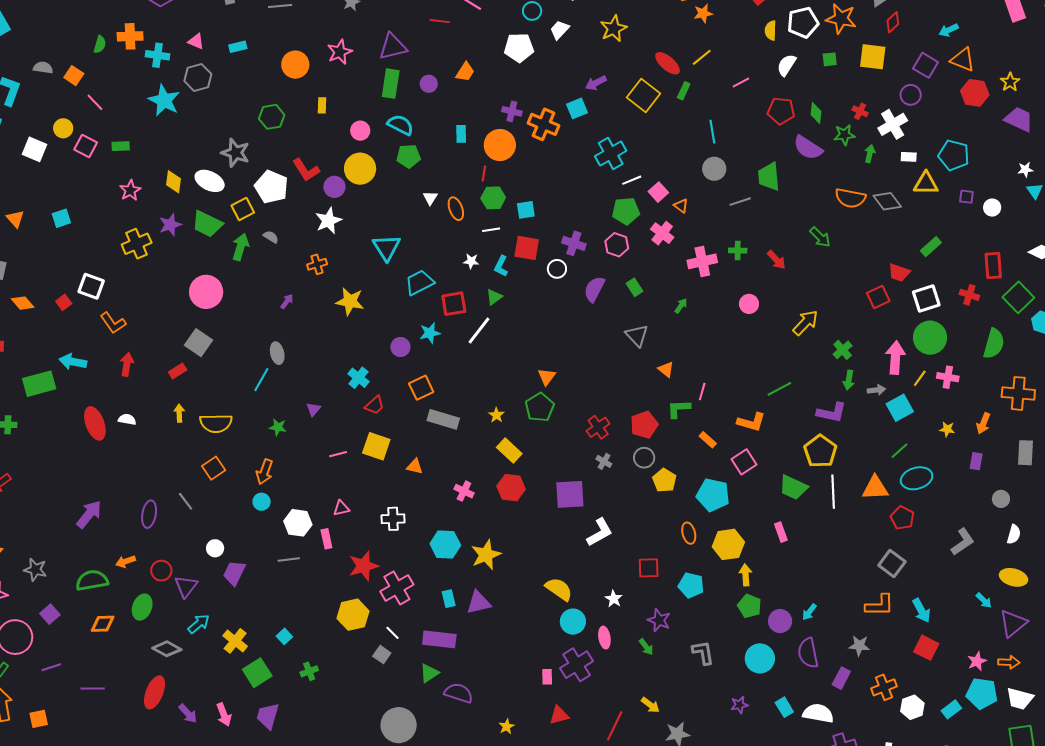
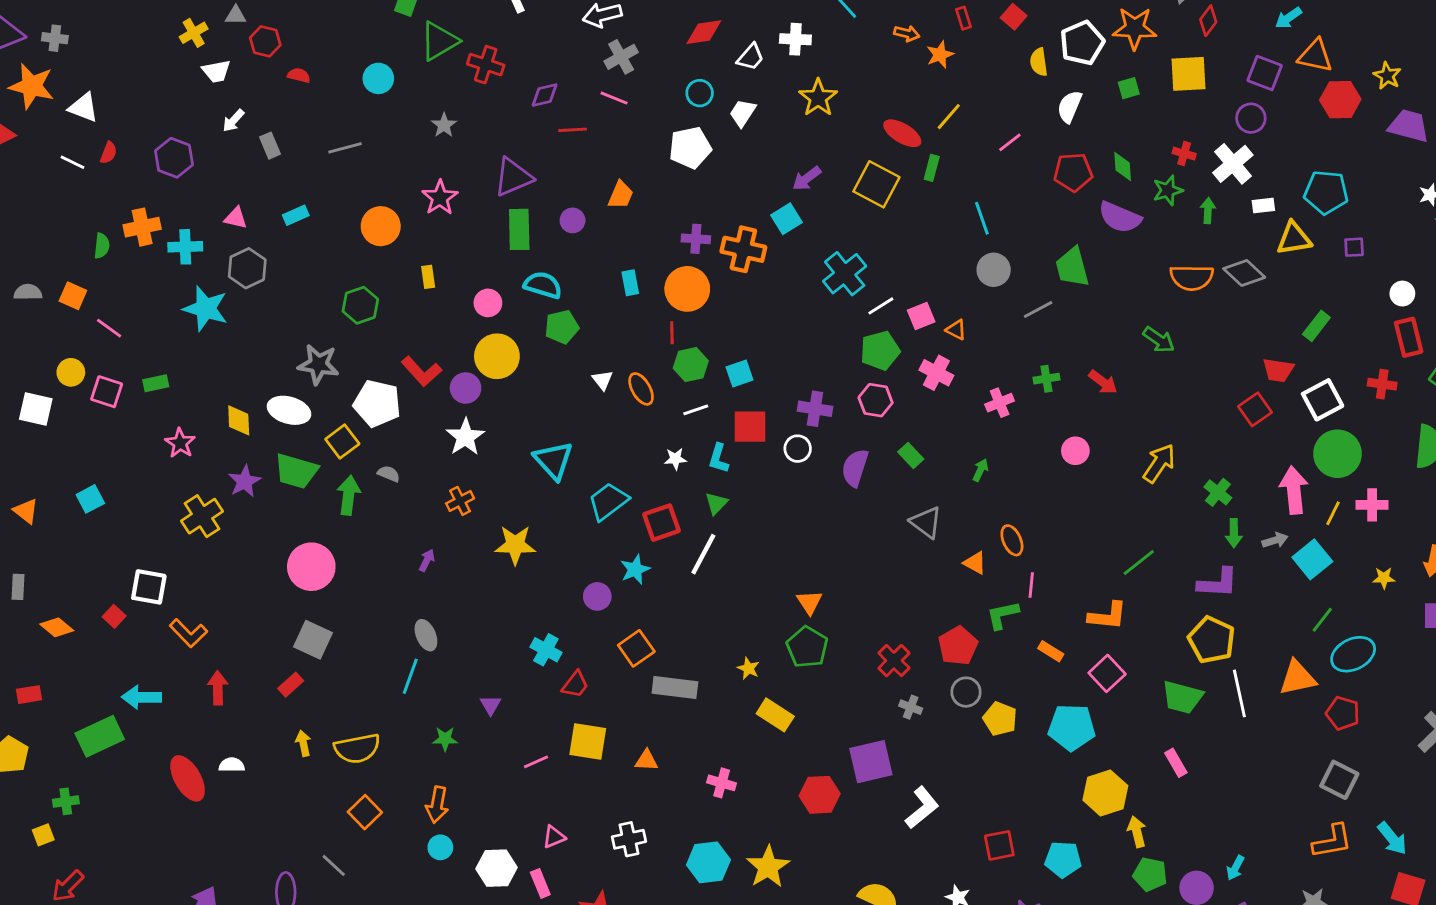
pink square: (658, 192) -> (921, 316), turned 30
white circle: (992, 208) -> (1402, 294), moved
pink cross: (702, 261) -> (1000, 403), size x0.7
red hexagon: (511, 488) -> (820, 795), moved
orange ellipse: (689, 533) -> (1012, 540), moved

